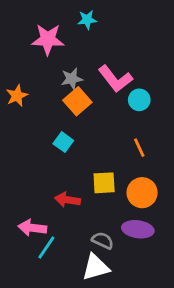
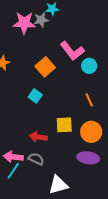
gray star: (72, 79) -> (41, 20), moved
gray semicircle: (103, 240) -> (36, 159), moved
cyan line: (46, 248) -> (13, 171), moved

